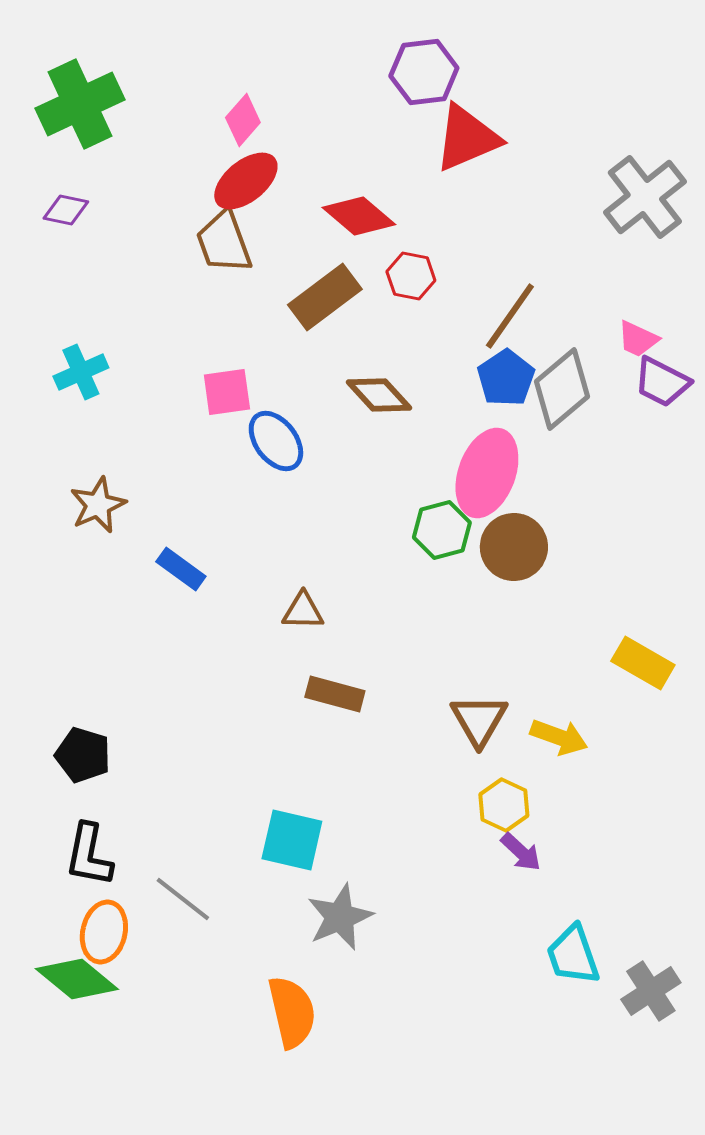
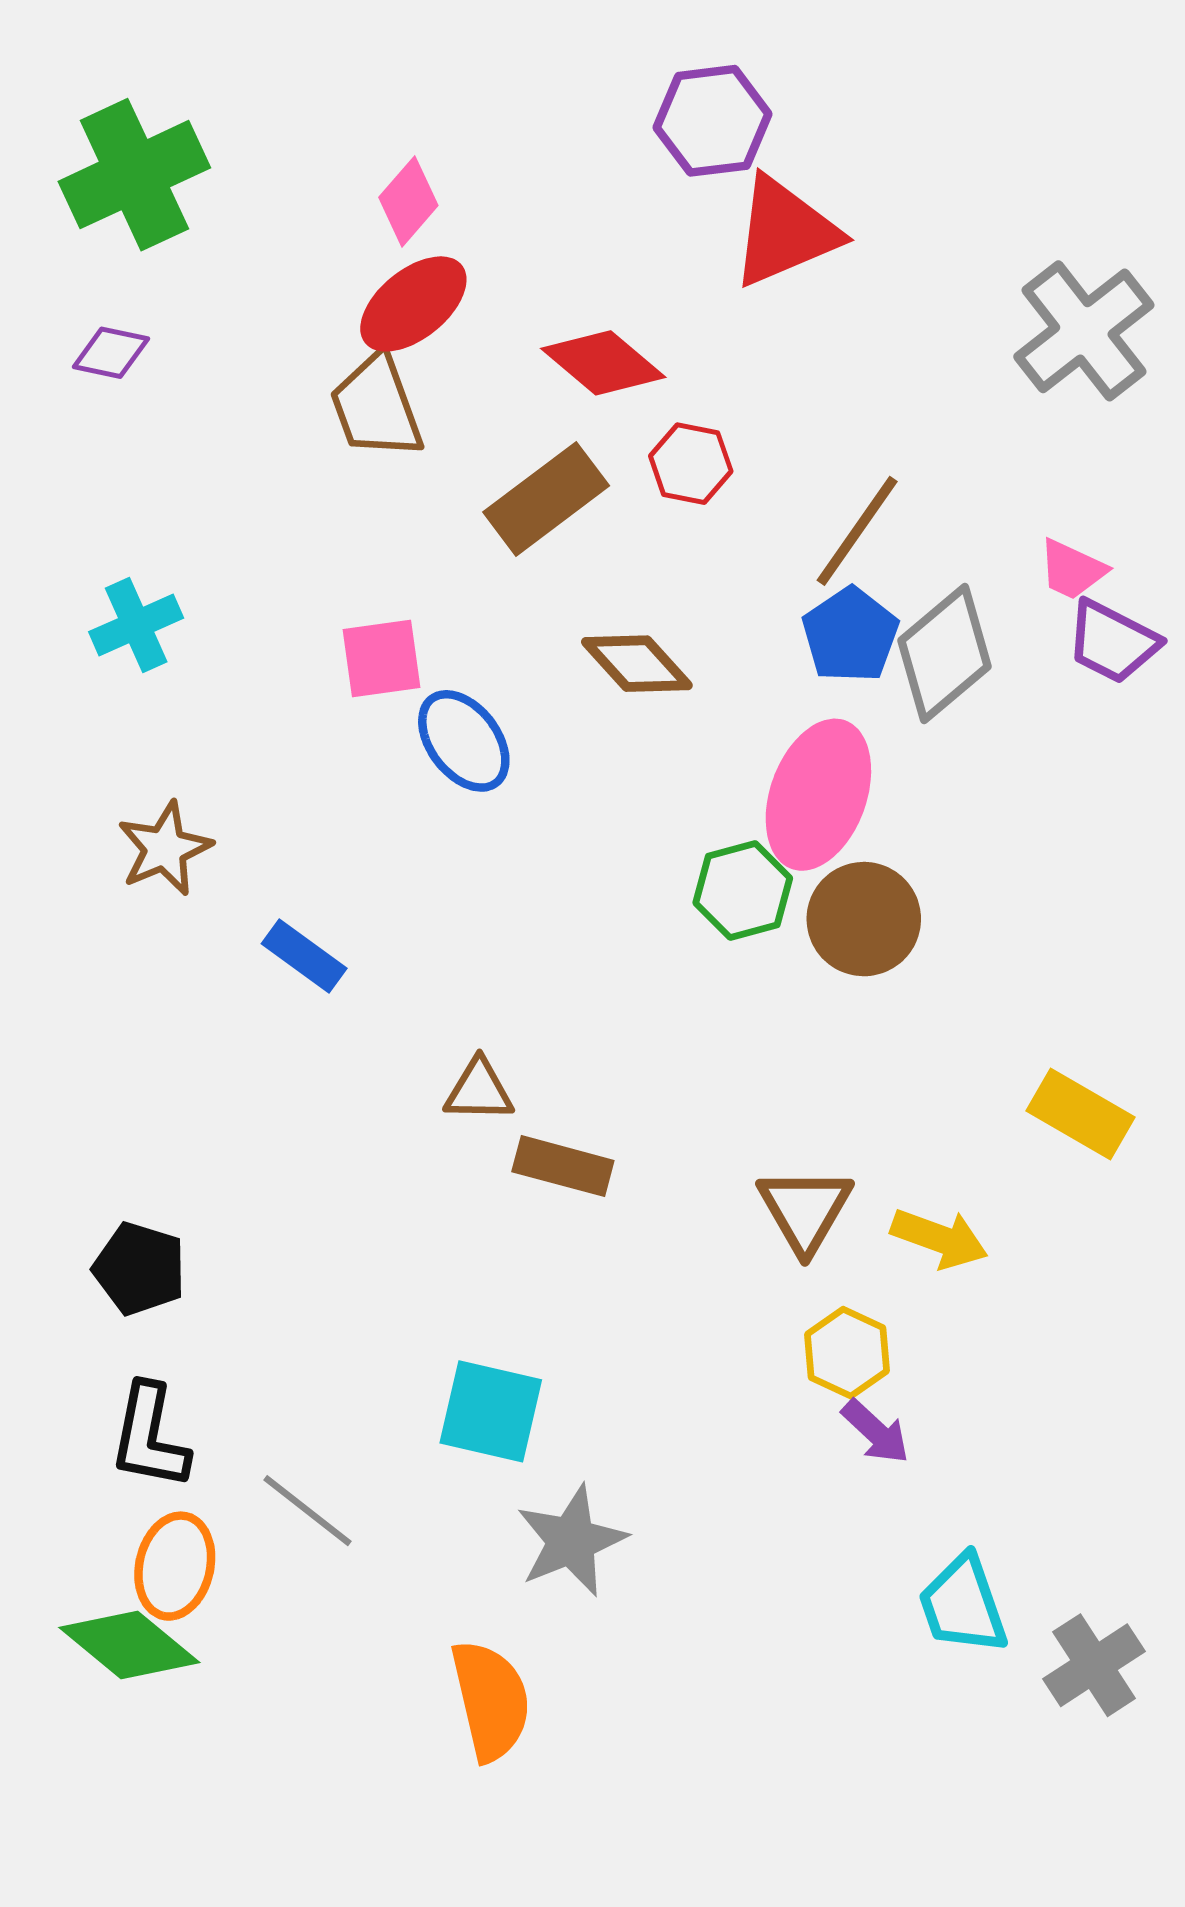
brown triangle: (303, 611) -> (479, 1090), moved

